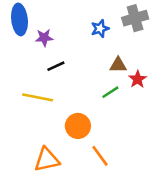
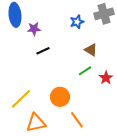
brown triangle: (118, 65) -> (91, 50), turned 32
red star: (138, 79) -> (106, 78), moved
yellow line: (38, 97) -> (21, 99), moved, turned -55

